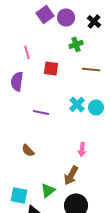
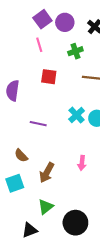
pink line: (27, 52) -> (39, 45), moved
brown semicircle: (28, 150) -> (21, 156), moved
brown arrow: (71, 175) -> (47, 173), moved
cyan square: (19, 195) -> (15, 183), moved, turned -30

